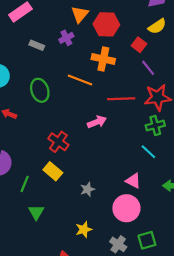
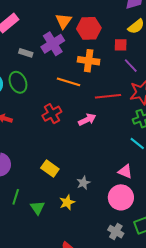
purple cross: (66, 38) -> (53, 44), size x1.6
red square: (139, 45) -> (121, 45), turned -32
green ellipse: (40, 90) -> (18, 82), moved
red cross: (58, 142) -> (52, 114), moved, turned 30
green line: (25, 184) -> (16, 197), moved
yellow star: (84, 229) -> (67, 202), moved

